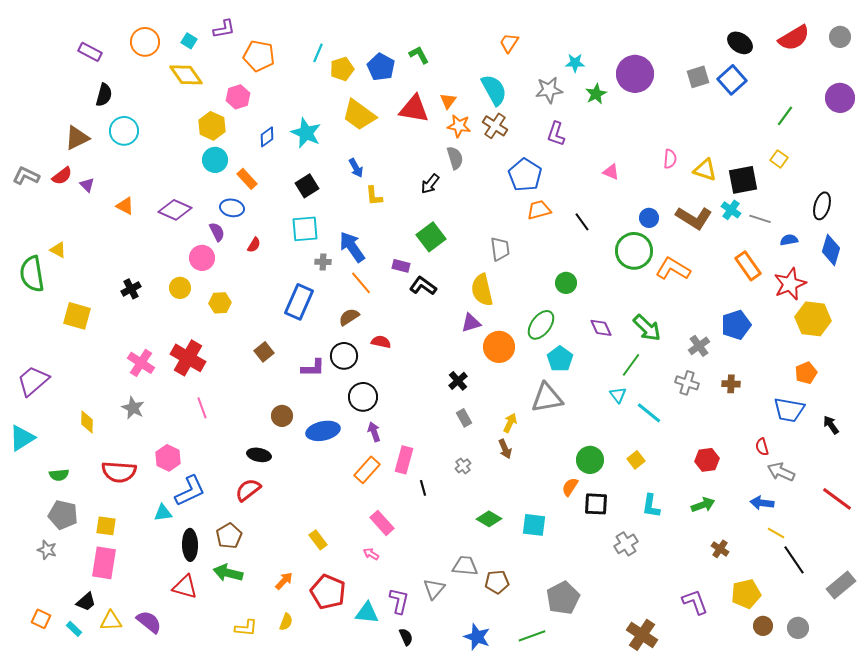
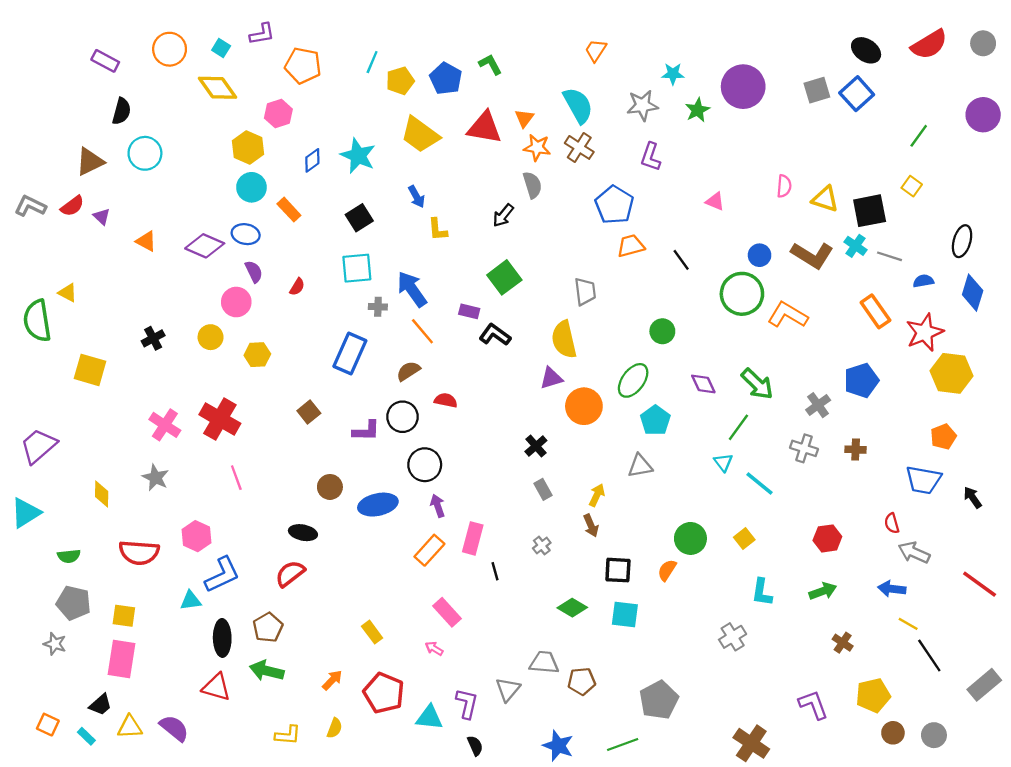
blue ellipse: (232, 208) -> (246, 234), moved
gray triangle: (547, 398) -> (640, 466), size x0.7
black square: (596, 504) -> (618, 570), moved

